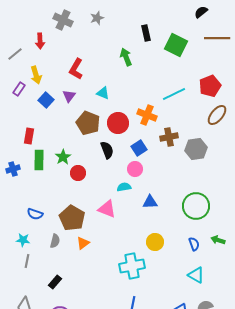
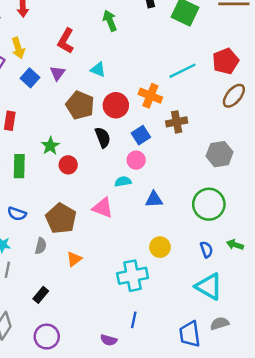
green arrow: (126, 57) -> (110, 21), moved
gray hexagon: (196, 149) -> (220, 154), moved
green rectangle: (39, 160) -> (19, 166), moved
orange triangle: (83, 243) -> (74, 259), moved
cyan triangle: (196, 275) -> (209, 286), size x1.4

